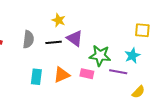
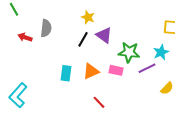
gray semicircle: (28, 39) -> (46, 28), moved
black line: (54, 42) -> (83, 39), turned -56
purple line: (118, 72) -> (147, 68), turned -36

